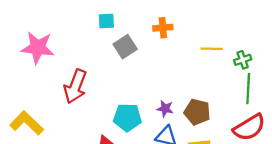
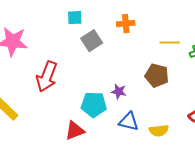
purple star: (165, 109) -> (119, 92), moved
brown pentagon: (197, 112) -> (157, 76), moved

